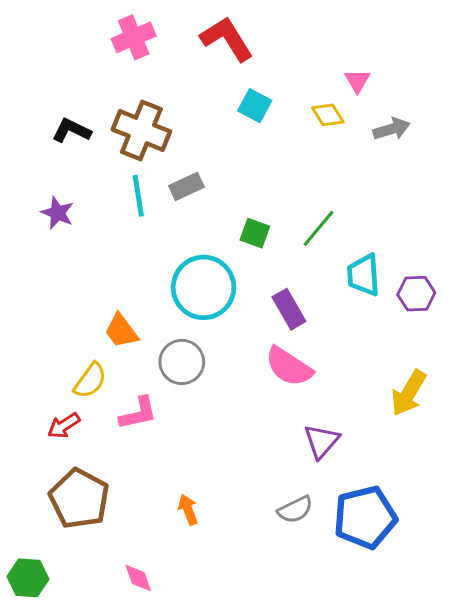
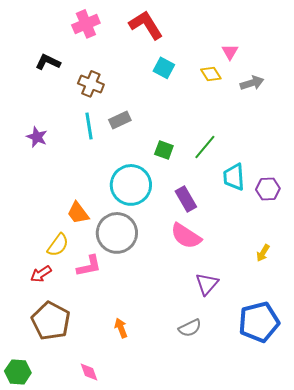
black L-shape: (71, 131) -> (48, 62), moved
brown cross: (141, 131) -> (91, 84), size x0.7
gray circle: (182, 362) -> (117, 233), size x1.4
yellow arrow: (409, 393) -> (263, 253), size x0.6
blue pentagon: (365, 517) -> (259, 322), moved

